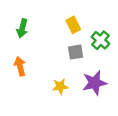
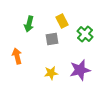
green arrow: (22, 28) -> (29, 24), moved
gray square: (76, 52) -> (52, 39), moved

